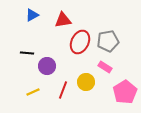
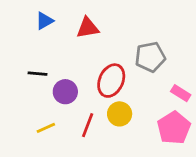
red ellipse: (80, 42) -> (111, 81), moved
pink rectangle: (105, 67) -> (181, 93), moved

